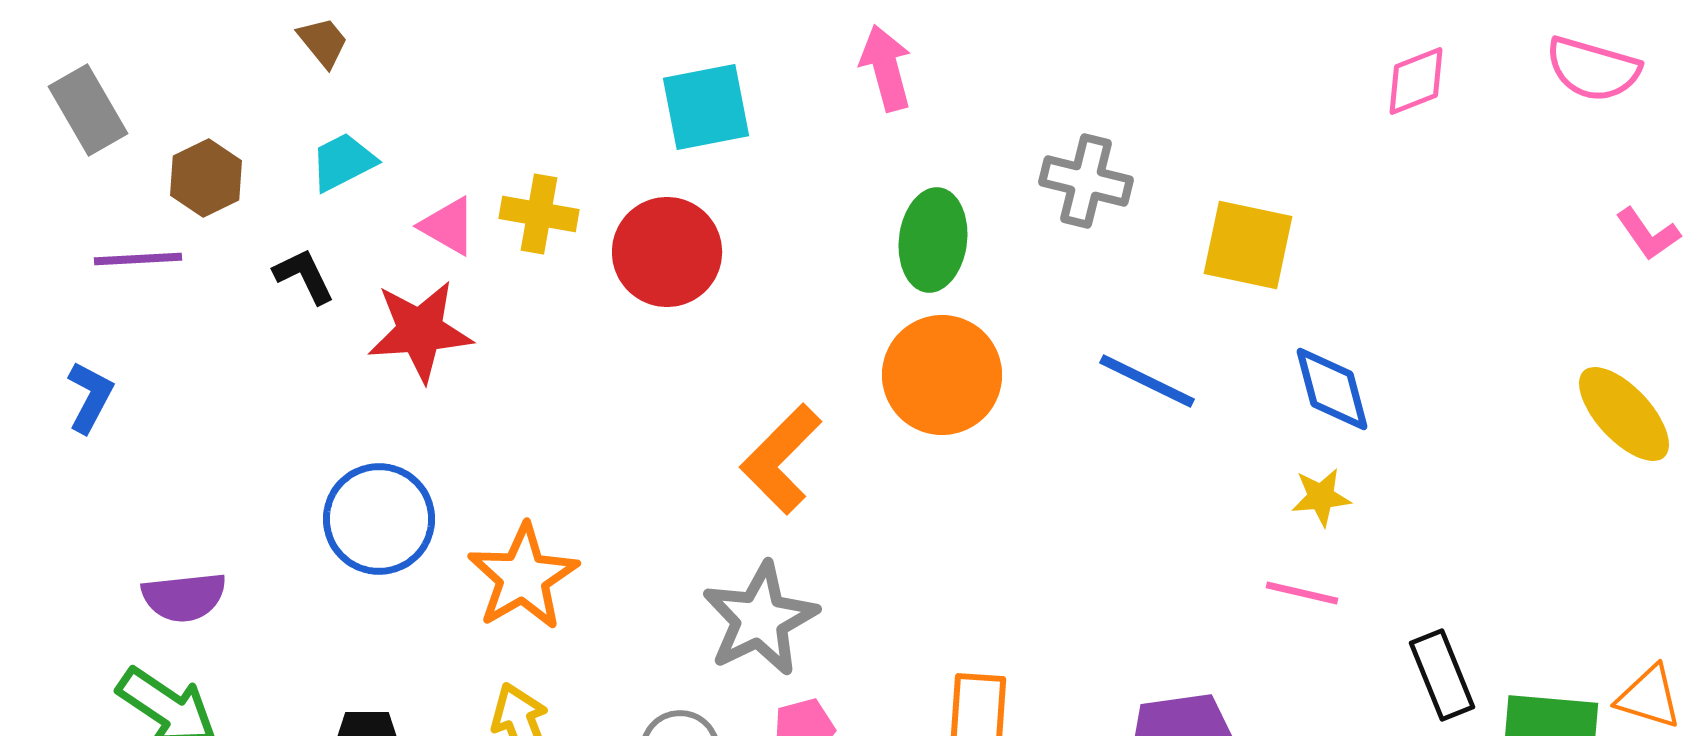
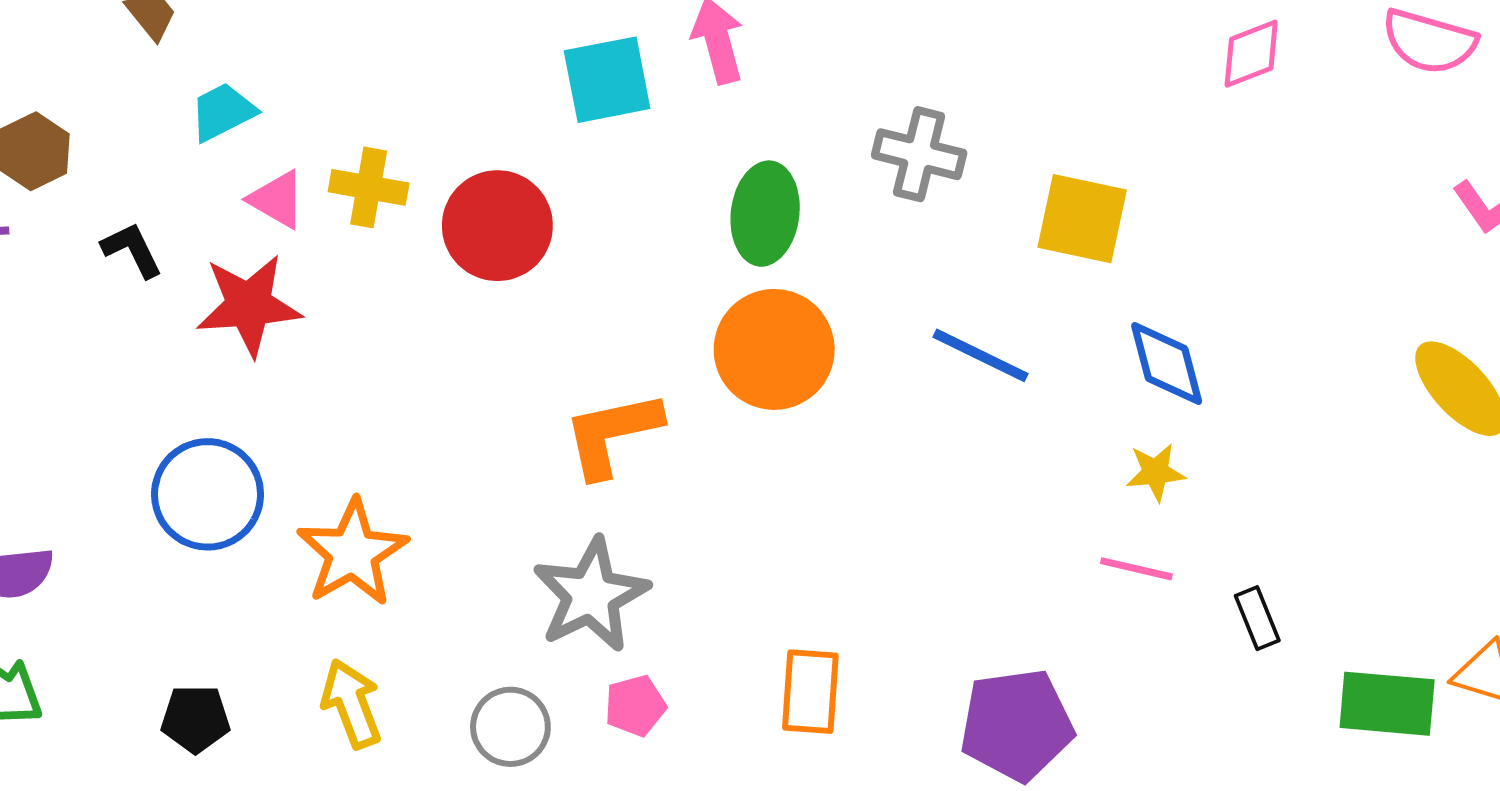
cyan square: (706, 107) -> (607, 80), moved
cyan trapezoid: (343, 162) -> (223, 112), moved
orange L-shape: (781, 459) -> (612, 434), turned 33
black rectangle: (1442, 675) -> (1257, 618), moved, size x0.7

